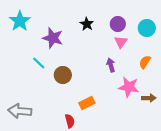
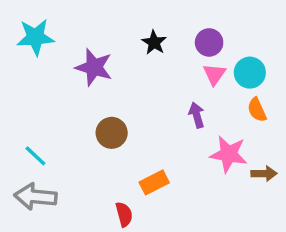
cyan star: (20, 21) -> (35, 37), turned 30
cyan circle: (147, 28) -> (250, 73), moved
orange semicircle: (145, 62) -> (257, 110), turned -56
cyan line: (39, 63) -> (35, 156), moved

